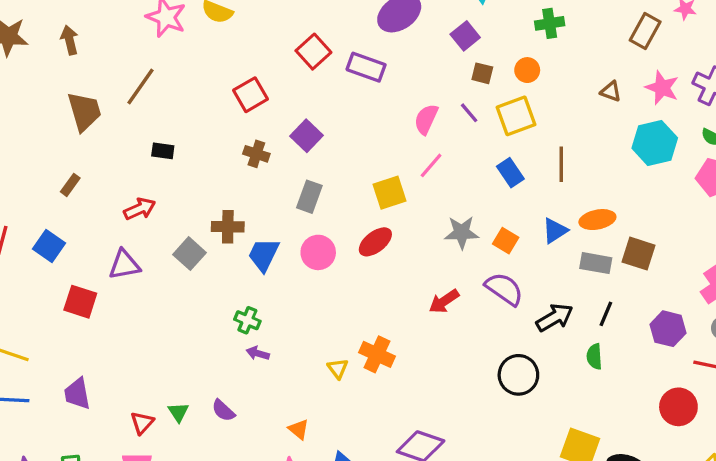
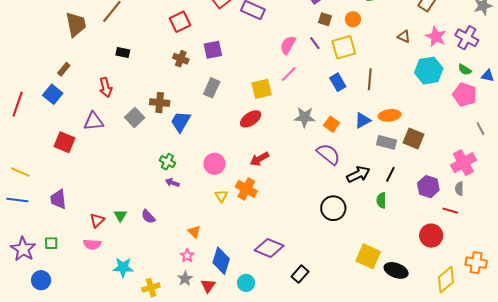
purple square: (307, 136) -> (213, 50), turned 30
red arrow: (140, 209) -> (106, 87), turned 96
blue square: (49, 246) -> (53, 94), moved
pink circle: (318, 252) -> (214, 164), moved
red arrow: (444, 301) -> (259, 159), moved

